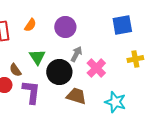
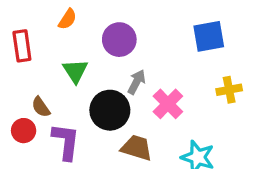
orange semicircle: (30, 25) -> (67, 19), moved
green triangle: (37, 57) -> (75, 71), moved

